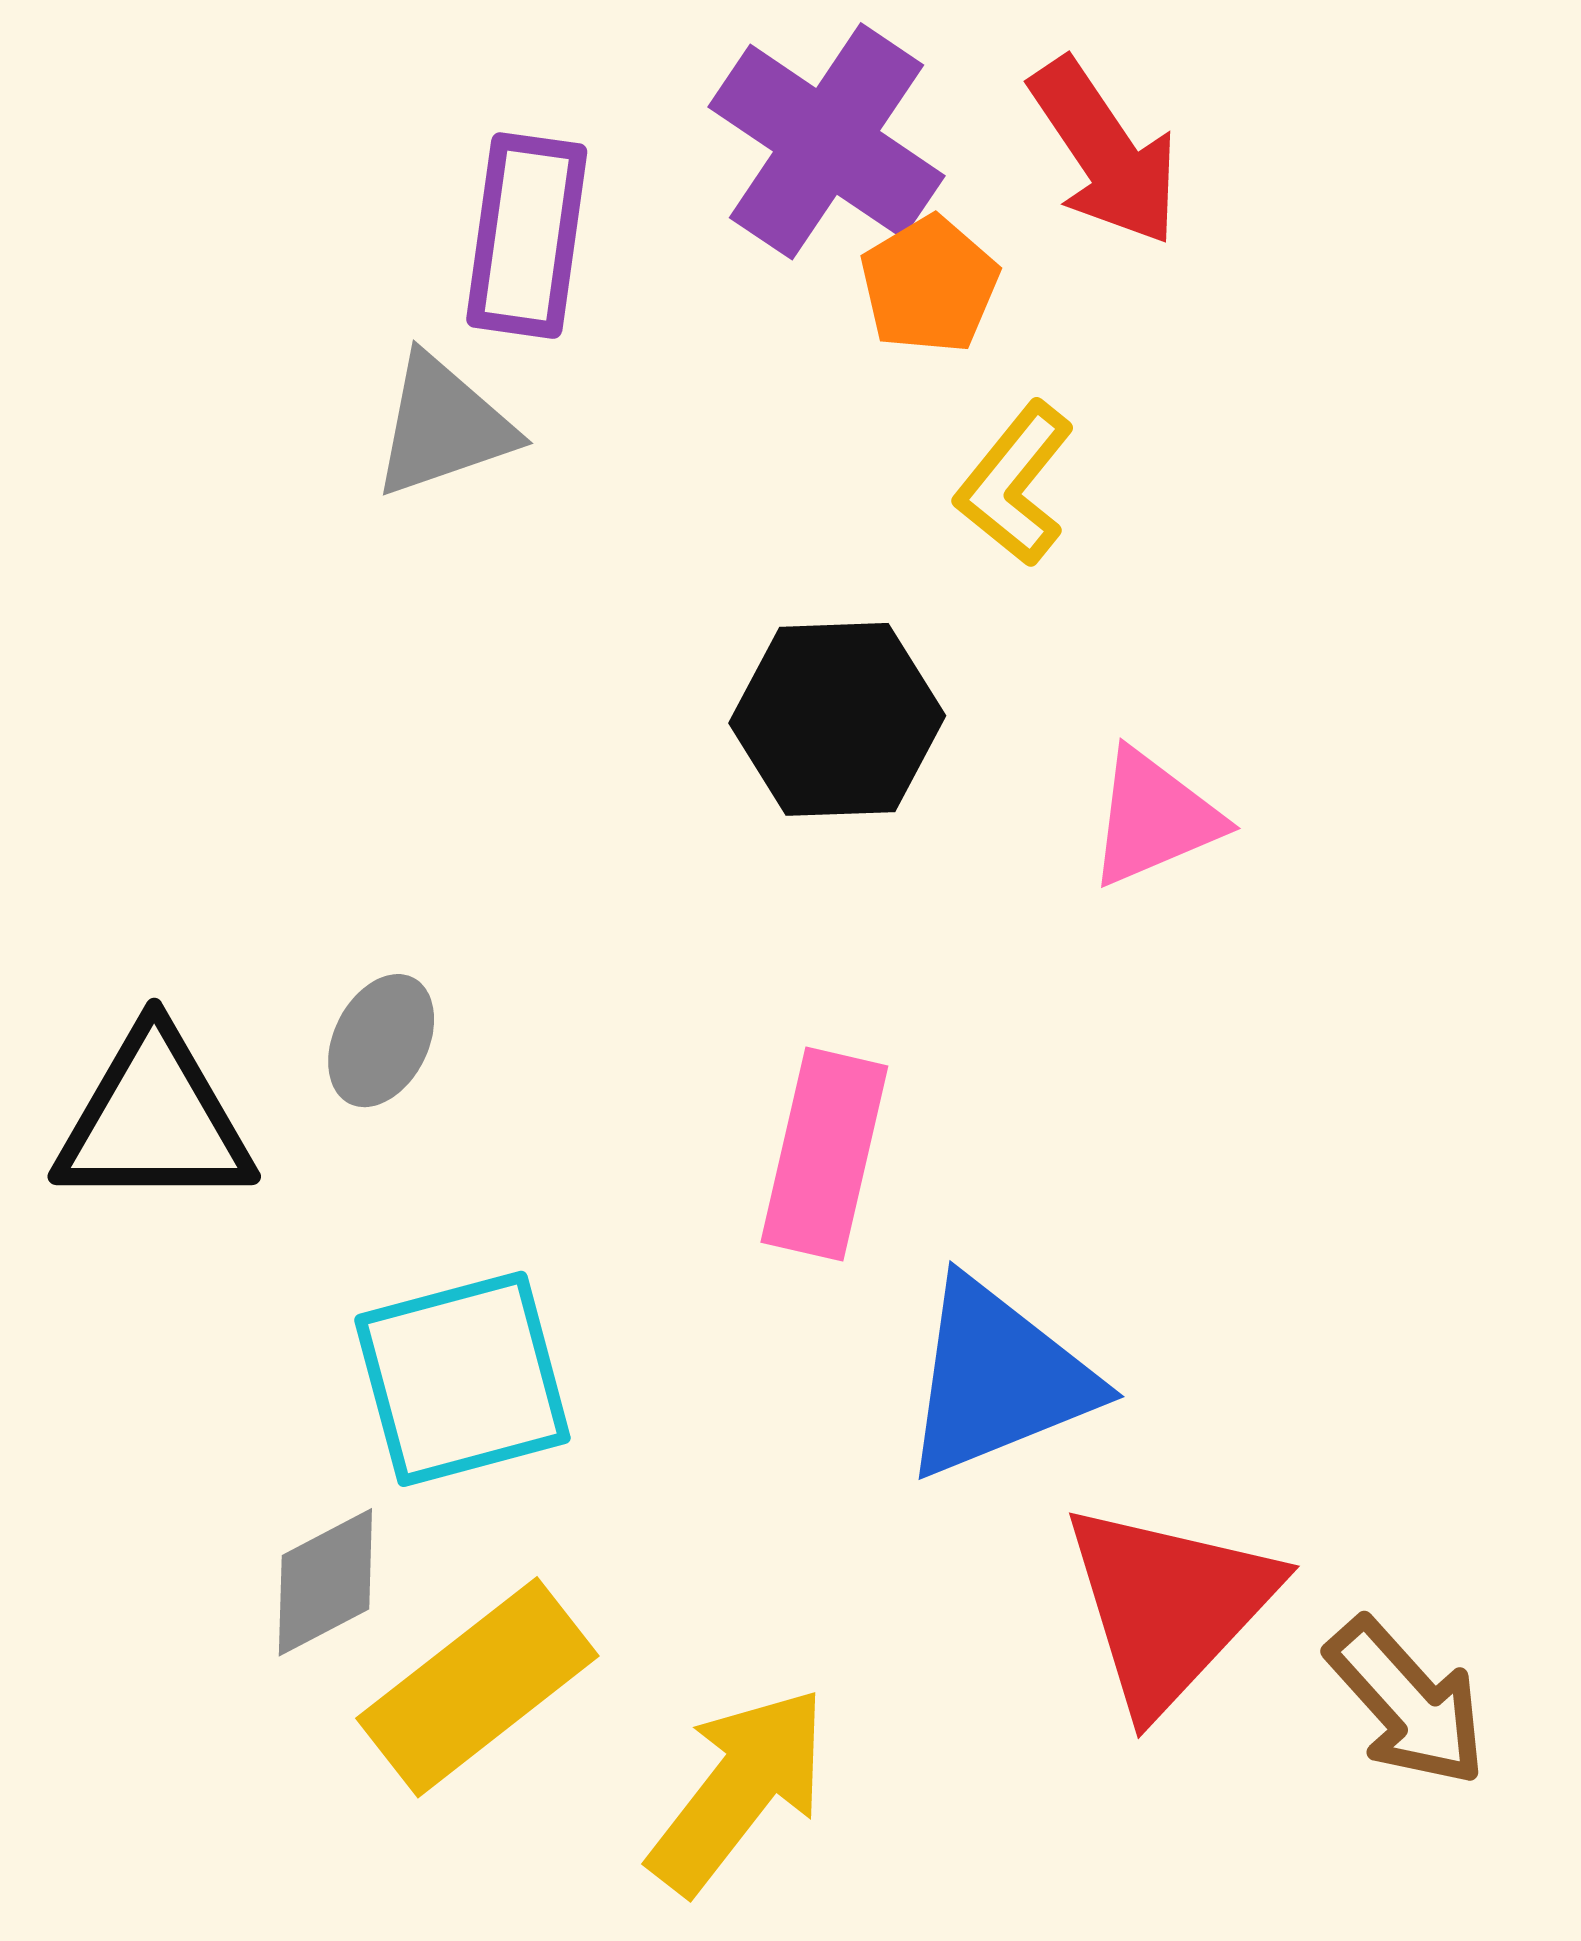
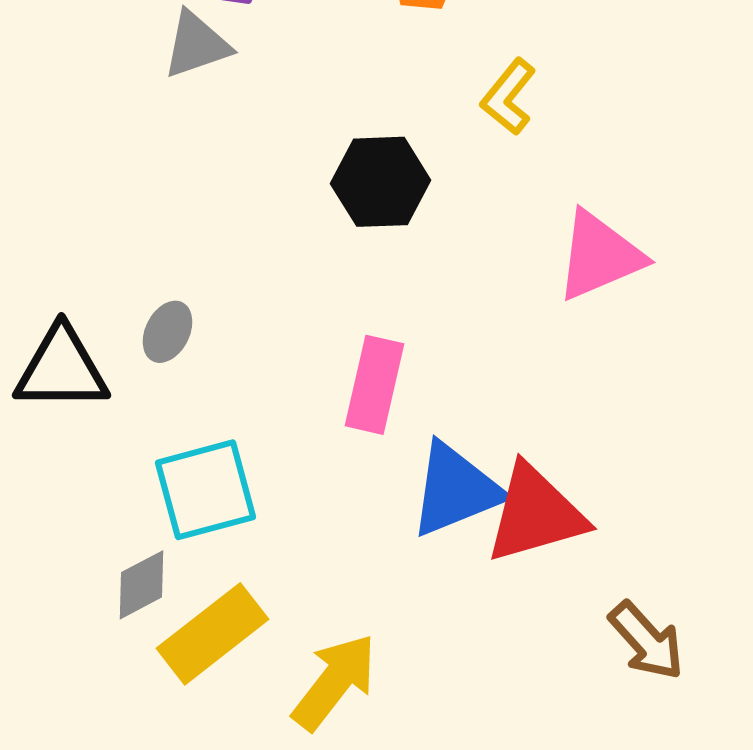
yellow L-shape: (1015, 484) -> (508, 97), moved
pink triangle: (1154, 818) -> (600, 256), moved, size x1.4
red triangle: (1169, 1606) -> (536, 514), moved, turned 31

